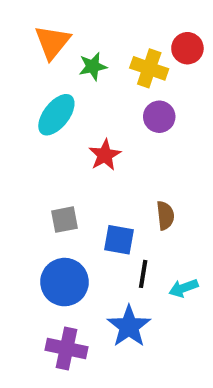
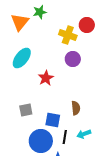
green star: (93, 66) -> (40, 12), moved
blue circle: (64, 282) -> (41, 141), moved
cyan arrow: (183, 288) -> (84, 134), moved

